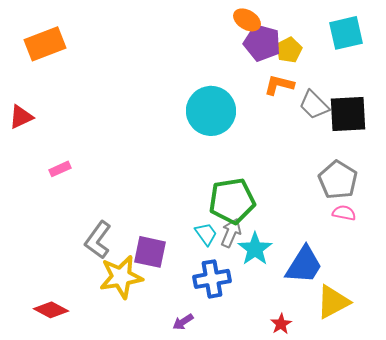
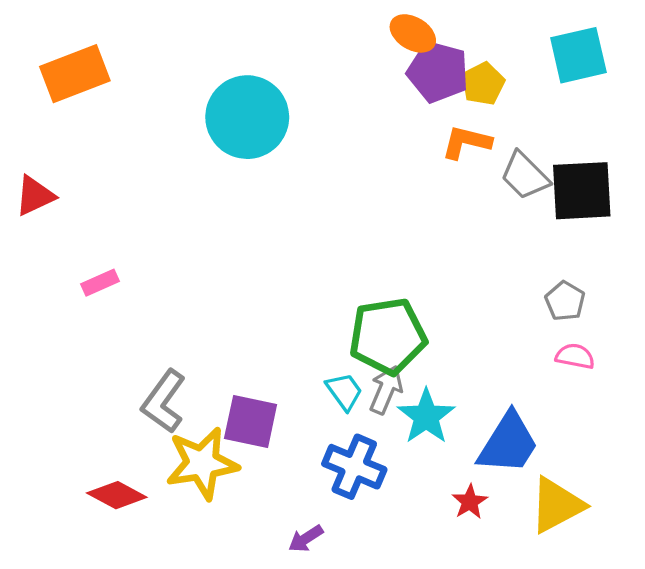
cyan circle: (211, 111) -> (247, 117), moved
gray pentagon: (338, 180) -> (565, 301), size x0.6
blue cross: (212, 279) -> (354, 467), turned 33
red diamond: (51, 310) -> (117, 495), moved
red star: (281, 324) -> (470, 502), moved

